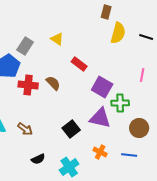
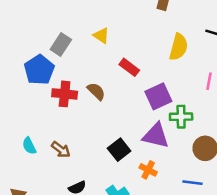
yellow semicircle: (118, 33) -> (179, 47), moved
purple square: (102, 87) -> (158, 96), turned 35
orange cross: (100, 152) -> (148, 170), moved

